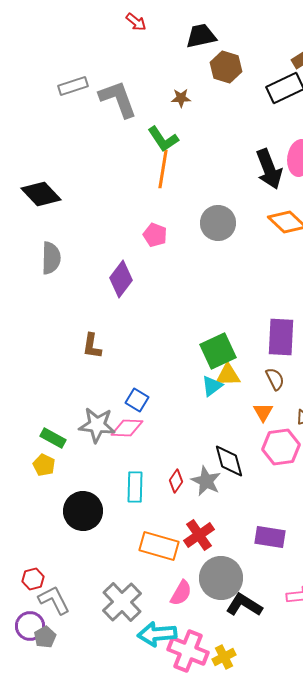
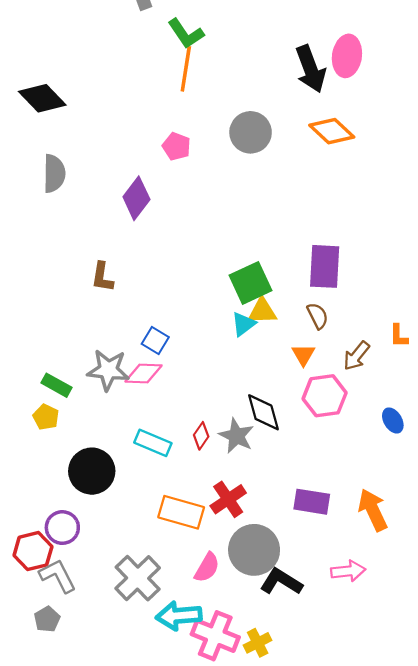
cyan rectangle: (135, 487) -> (153, 443), turned -68
red hexagon: (33, 579) -> (33, 551), size x1.5
purple circle: (30, 626) -> (62, 528), moved

